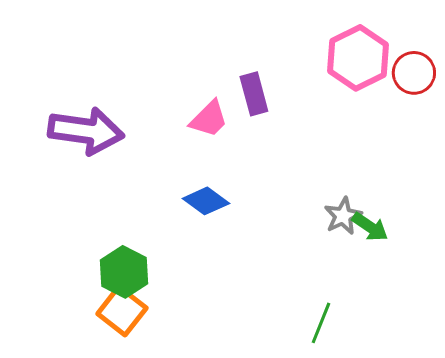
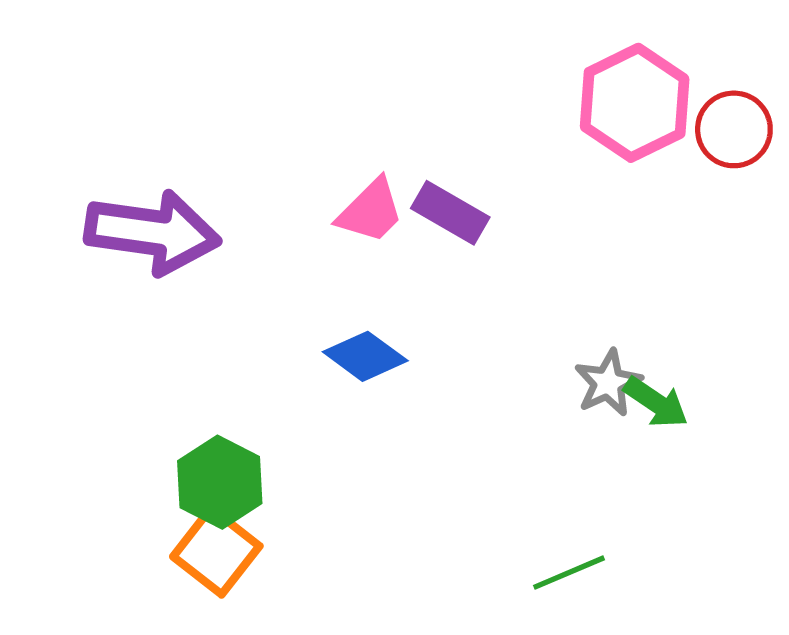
purple rectangle: (254, 94) -> (450, 213), moved, turned -45
green line: (321, 323) -> (569, 573), turned 45

